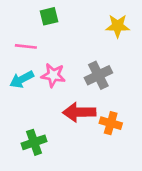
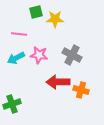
yellow star: (118, 26) -> (55, 19), moved
gray cross: (98, 75) -> (72, 55), turned -36
green cross: (34, 142) -> (12, 104), moved

